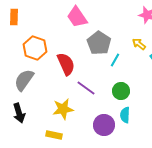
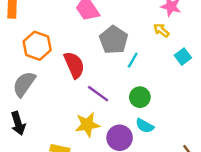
yellow arrow: (139, 44) -> (161, 30), moved
yellow star: (63, 109) -> (87, 125), moved
cyan semicircle: (125, 115) -> (145, 126), turned -63

